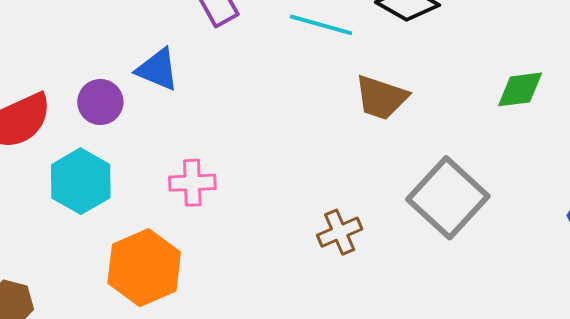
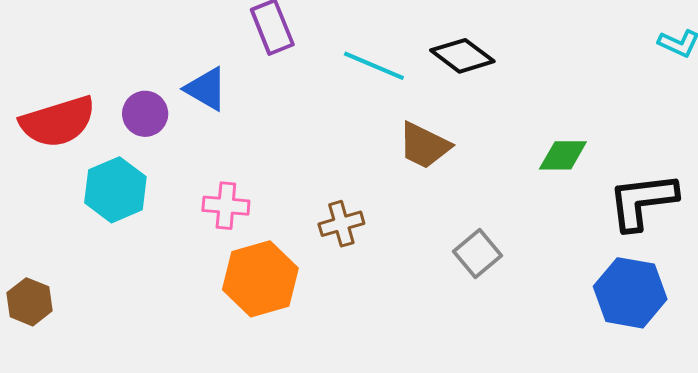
gray square: (448, 198) -> (477, 253), size x0.6
brown cross: (340, 232) -> (341, 224), moved
orange hexagon: (144, 268) -> (260, 279), moved

